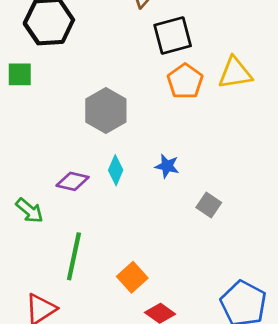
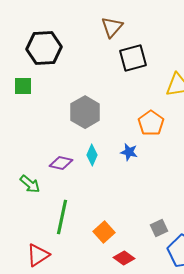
orange pentagon: (185, 81) -> (151, 123), moved
gray square: (209, 205) -> (159, 228), moved, turned 30

